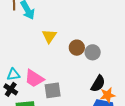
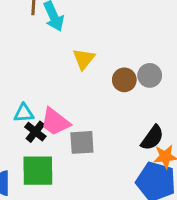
gray circle: (93, 52) -> (150, 75), moved
black cross: (11, 89) -> (35, 132), moved

